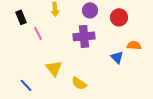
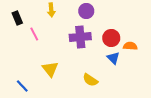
red circle: (119, 17) -> (111, 38), moved
yellow semicircle: (79, 83) -> (90, 80), moved

